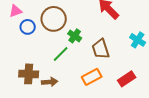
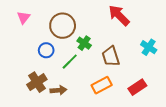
pink triangle: (16, 11) -> (24, 17), turned -32
blue circle: (28, 27) -> (46, 50), moved
brown cross: (29, 74) -> (37, 82), turned -36

